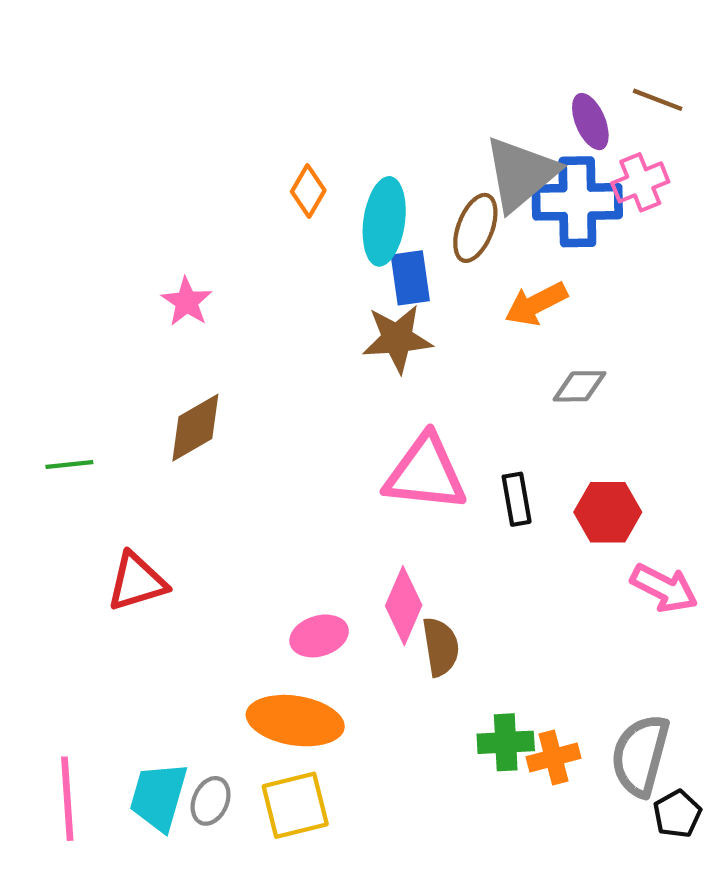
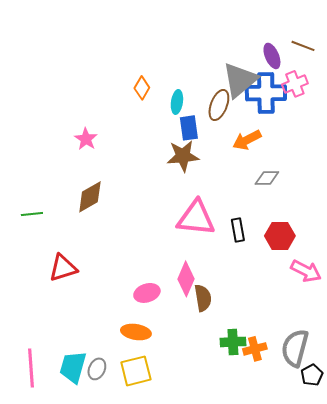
cyan ellipse: (384, 221) -> (177, 102), size x0.6
orange ellipse: (295, 721) -> (136, 332), size x0.7

